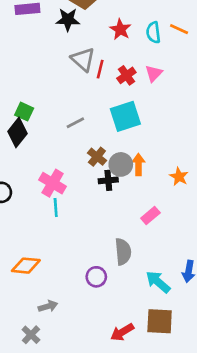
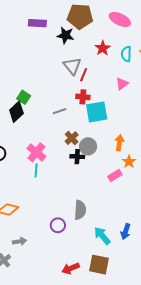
red cross: (126, 75) -> (83, 97), moved, turned 32
orange arrow: (139, 165) -> (119, 143), moved
pink rectangle: (150, 216) -> (115, 176), moved

